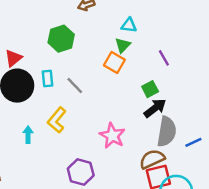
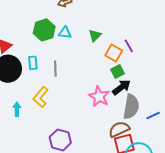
cyan triangle: (129, 25) -> (65, 33), moved
orange square: (114, 63) -> (114, 53), moved
gray line: (75, 86) -> (55, 69), turned 42
pink star: (112, 136) -> (99, 96), moved

